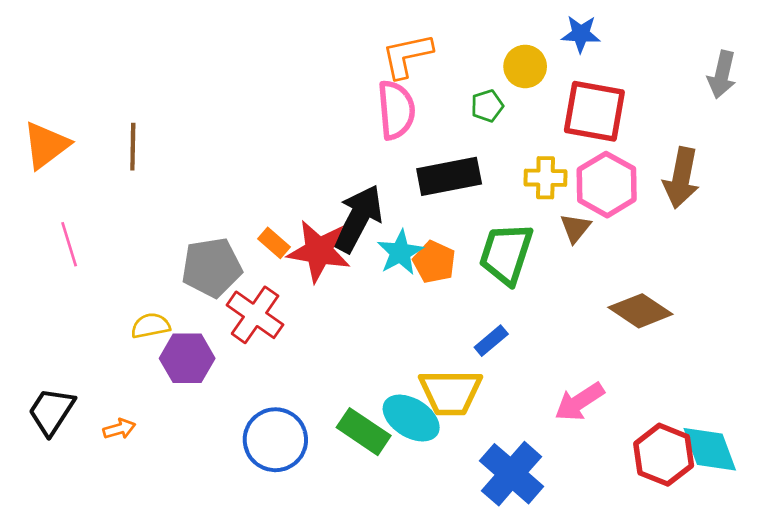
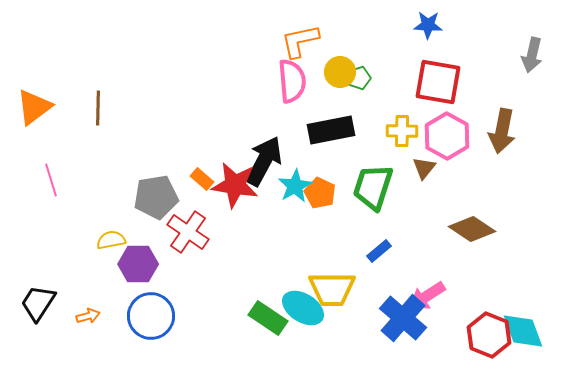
yellow circle: (525, 66) -> (340, 72), moved
blue rectangle: (491, 341) -> (379, 251), moved
blue circle: (275, 440) -> (151, 316), moved
blue cross: (512, 474) -> (403, 318), moved

